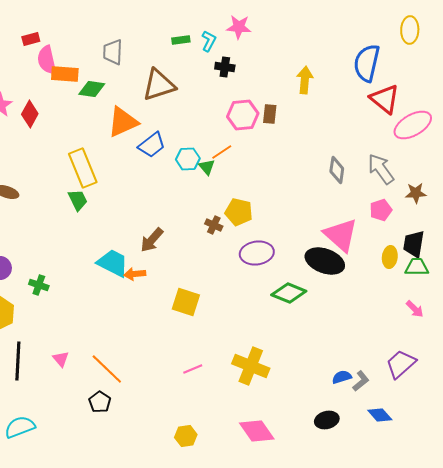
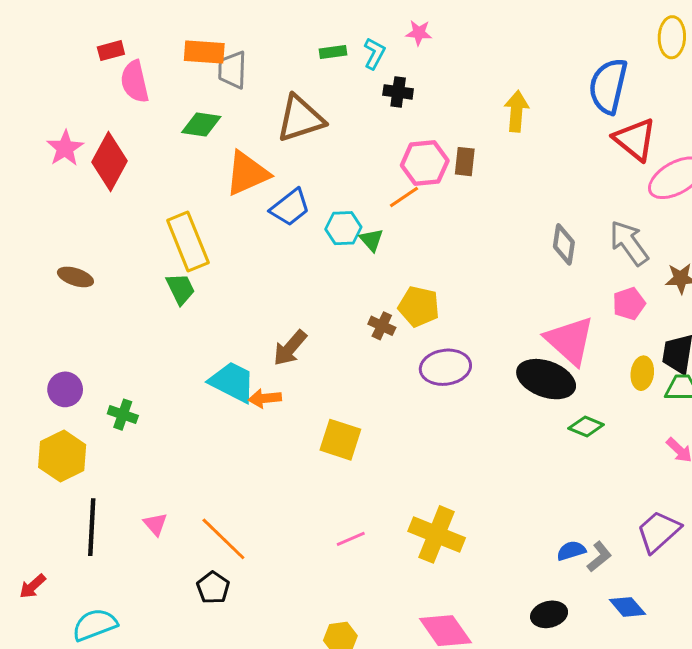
pink star: (239, 27) -> (419, 33), size x0.7
orange rectangle: (65, 74) -> (204, 52), moved
red diamond: (30, 114) -> (110, 162), size x1.4
orange line: (222, 152) -> (404, 197), moved
green diamond: (289, 293) -> (586, 426), moved, size x0.7

